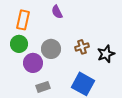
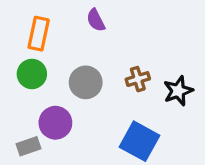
purple circle: (33, 63) -> (55, 123), moved
gray rectangle: (43, 87) -> (29, 146), moved

